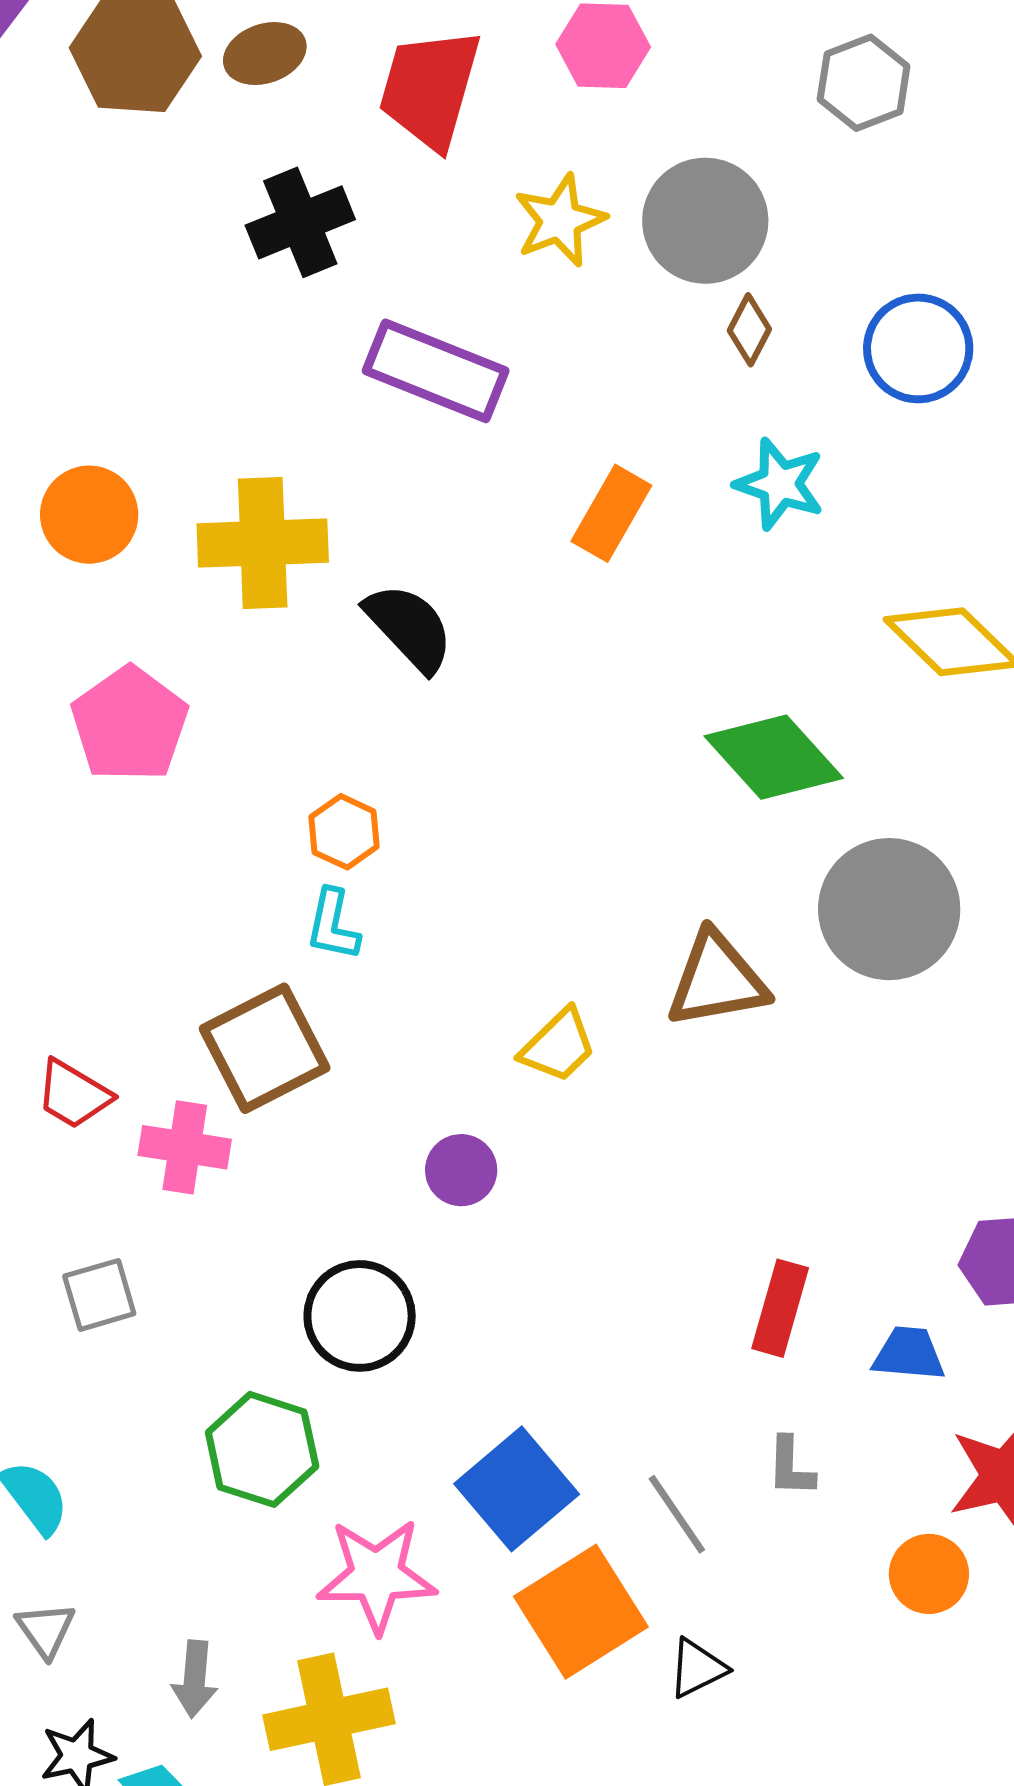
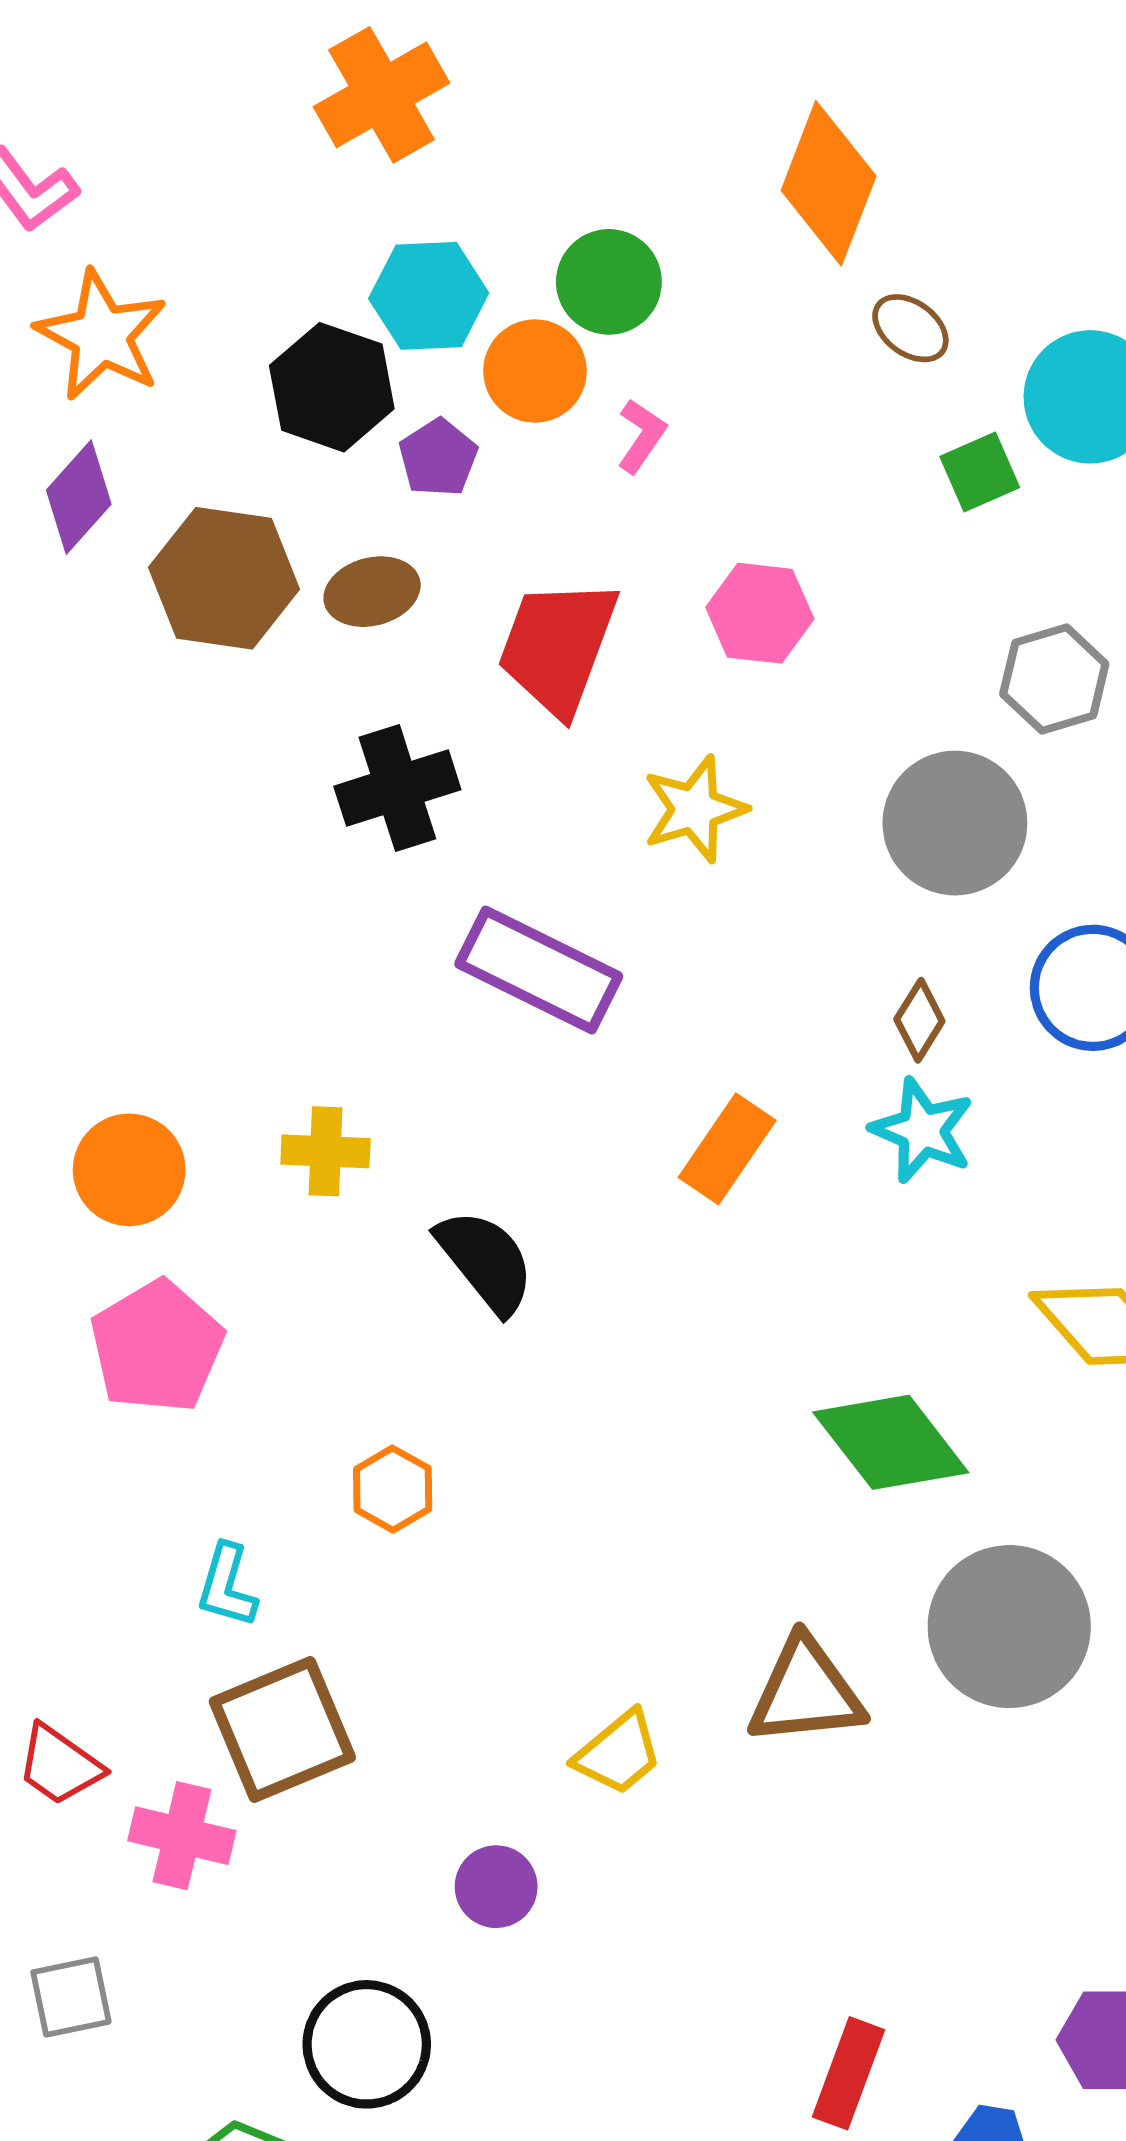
gray circle: (705, 221) -> (955, 823), moved
brown diamond: (749, 330) -> (919, 1020), moved
orange circle: (89, 515) -> (129, 1170), moved
yellow cross: (263, 543) -> (325, 1151), size x0.6
cyan L-shape: (333, 925) -> (227, 1586), moved

